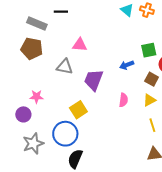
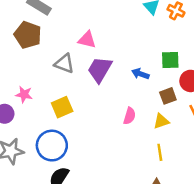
blue arrow: (127, 65) -> (140, 74), turned 32
brown square: (152, 79) -> (168, 96), turned 32
purple trapezoid: (94, 80) -> (100, 69), moved
yellow square: (78, 110) -> (62, 107), moved

